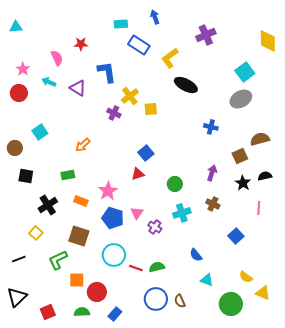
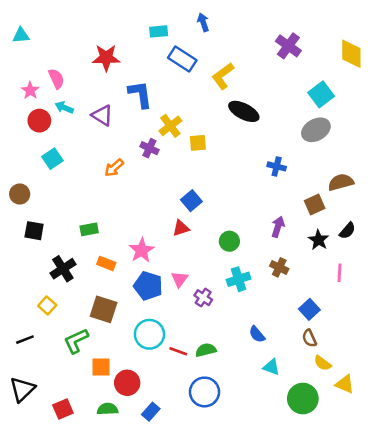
purple cross: (206, 35) -> (288, 46), moved, turned -30
red star: (81, 44) -> (106, 58), size x1.5
pink semicircle: (57, 58) -> (56, 79), moved
red circle: (19, 93) -> (39, 121), moved
cyan square: (40, 132) -> (52, 159), moved
orange arrow: (83, 145) -> (114, 168), moved
black semicircle: (265, 176) -> (347, 231), turned 144
brown semicircle: (180, 301) -> (309, 338), moved

